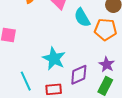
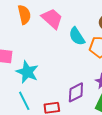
cyan star: (54, 59) -> (27, 72), moved

